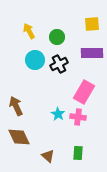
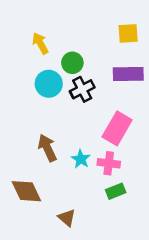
green circle: (57, 37) -> (72, 63), moved
brown arrow: (16, 106) -> (47, 148), moved
green rectangle: (78, 153) -> (116, 191), moved, turned 64

